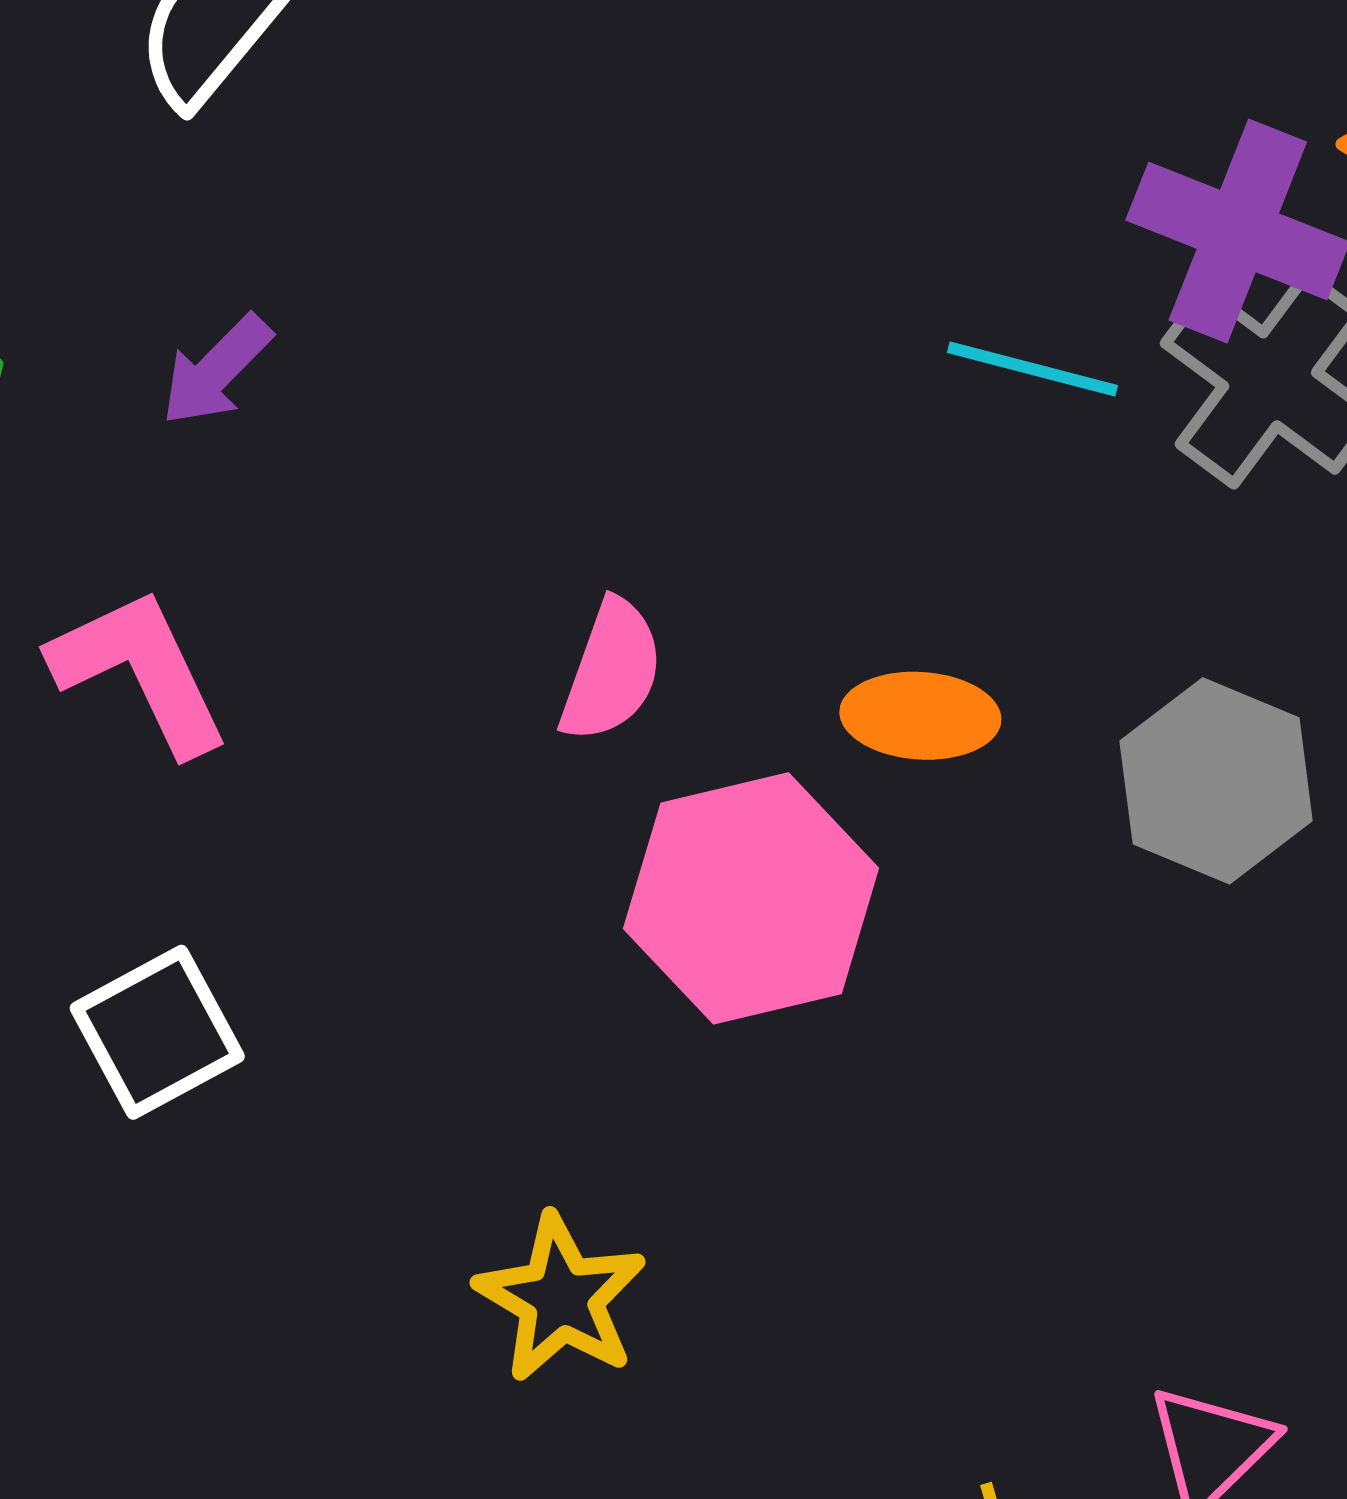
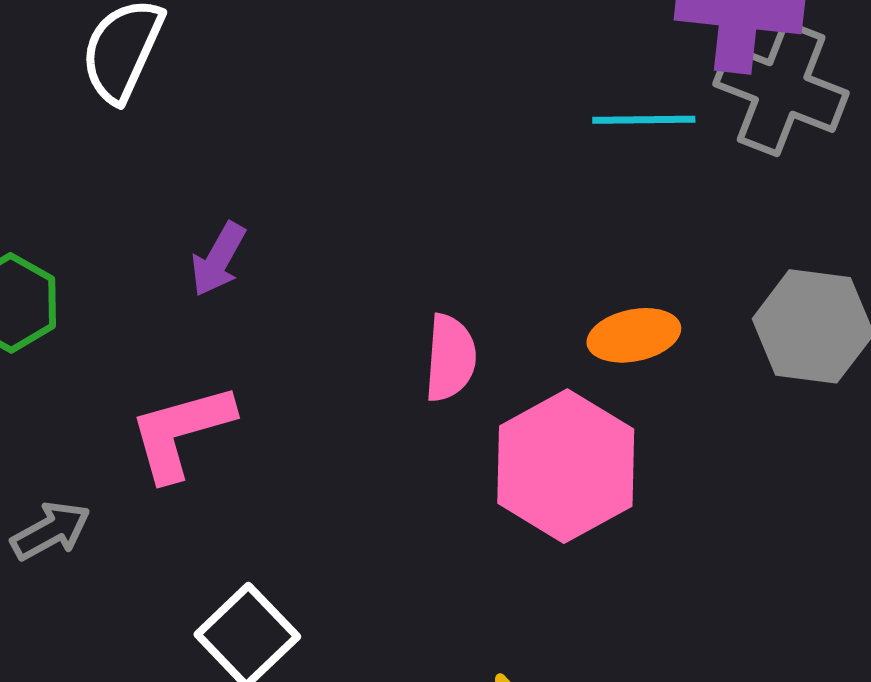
purple arrow: (216, 370) -> (218, 259), moved
pink L-shape: (140, 671) -> (181, 432), turned -65

